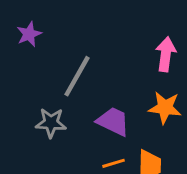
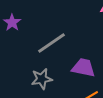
gray line: (77, 76) -> (52, 43), turned 40

